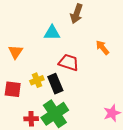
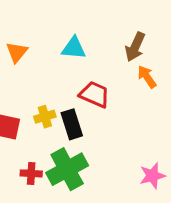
brown arrow: (77, 14) -> (135, 47), moved
orange triangle: (16, 52) -> (17, 52), moved

